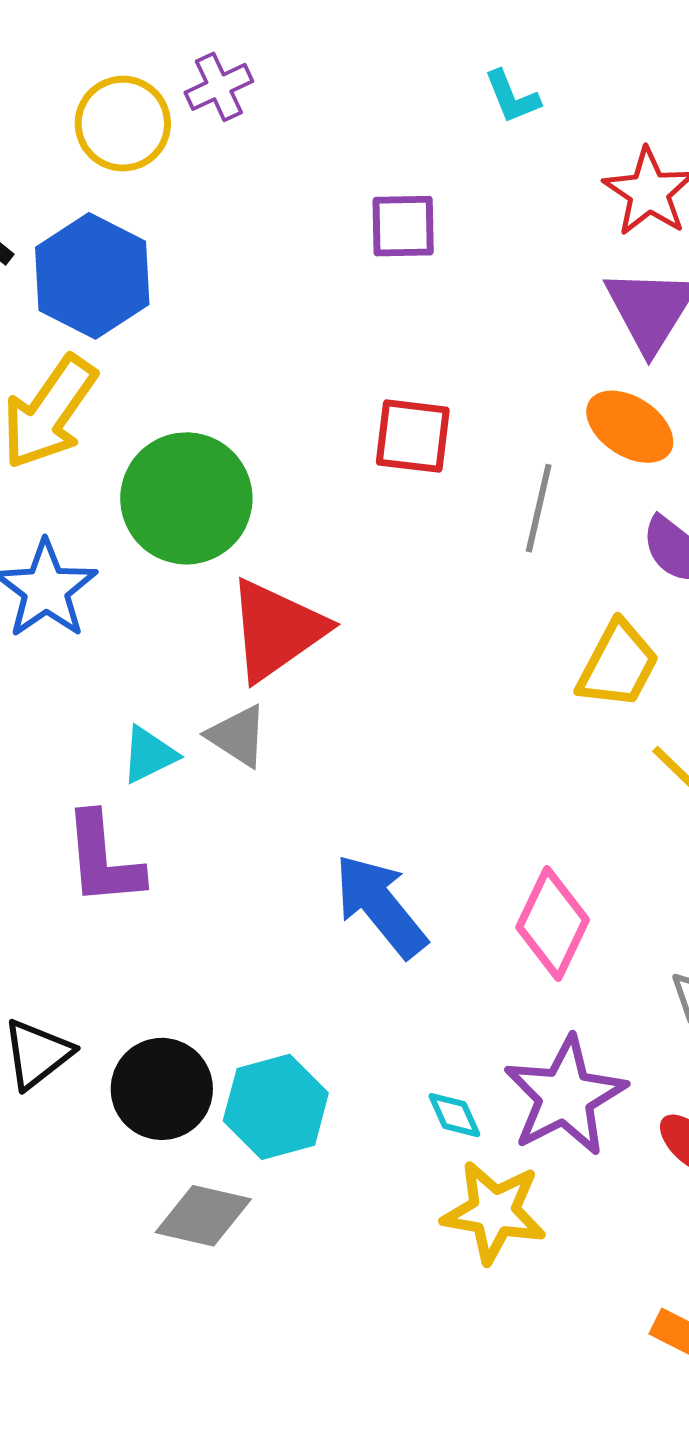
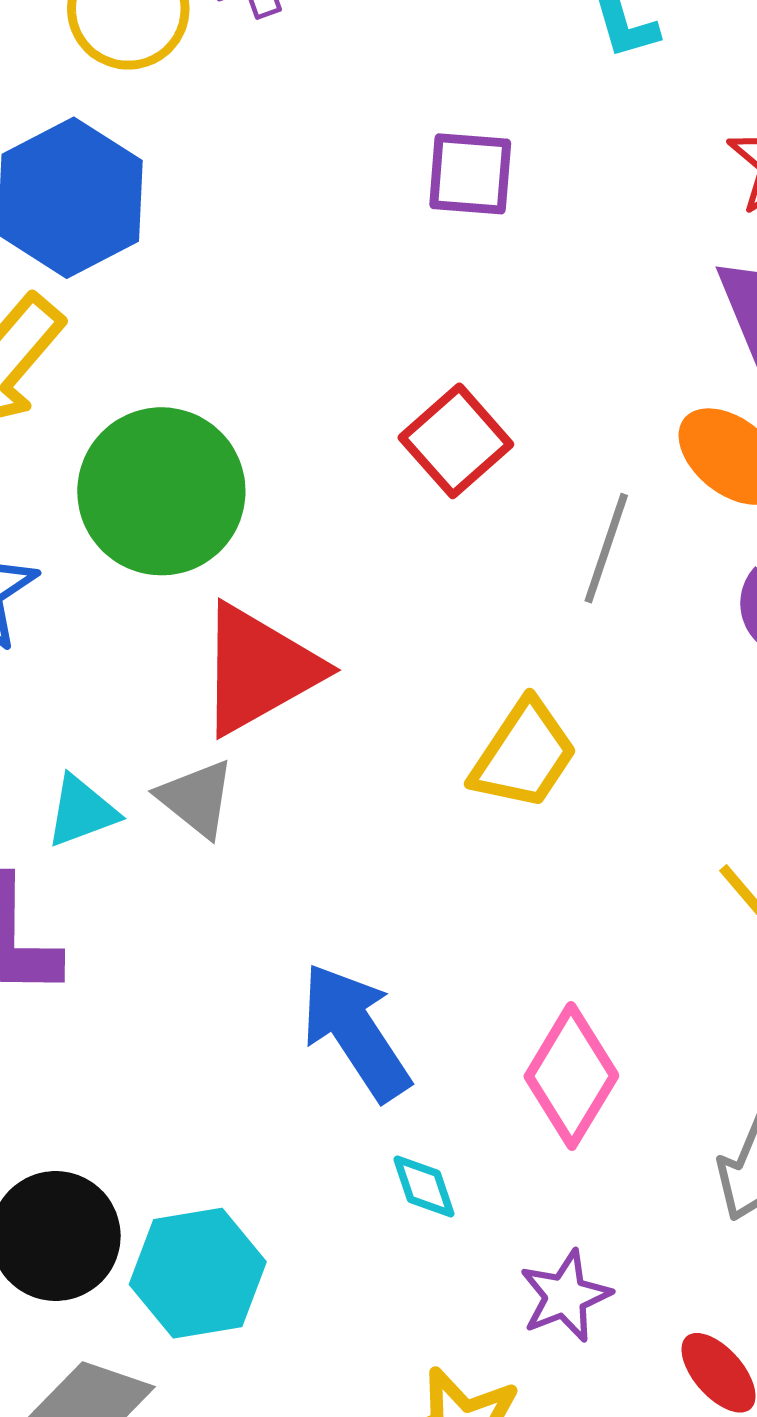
red square: (413, 436) -> (456, 441), turned 36
yellow trapezoid: (618, 665) -> (524, 755), moved
purple star: (565, 1096) -> (565, 1296), size x0.6
cyan diamond: (454, 1115) -> (424, 1186), moved

